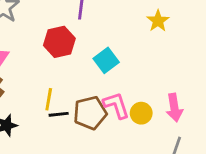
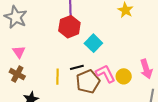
red hexagon: (59, 42) -> (69, 27), moved
black line: (59, 114) -> (77, 67), moved

